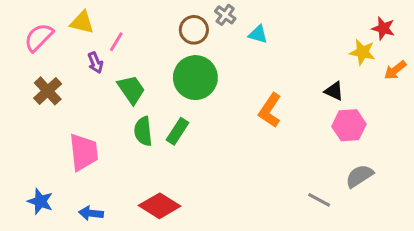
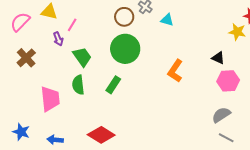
green semicircle: (143, 131) -> (78, 85), moved
gray semicircle: (359, 176) -> (221, 115), moved
gray line: (319, 200) -> (226, 138), moved

